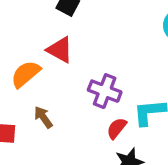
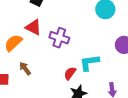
purple cross: (105, 91) -> (59, 38), moved

